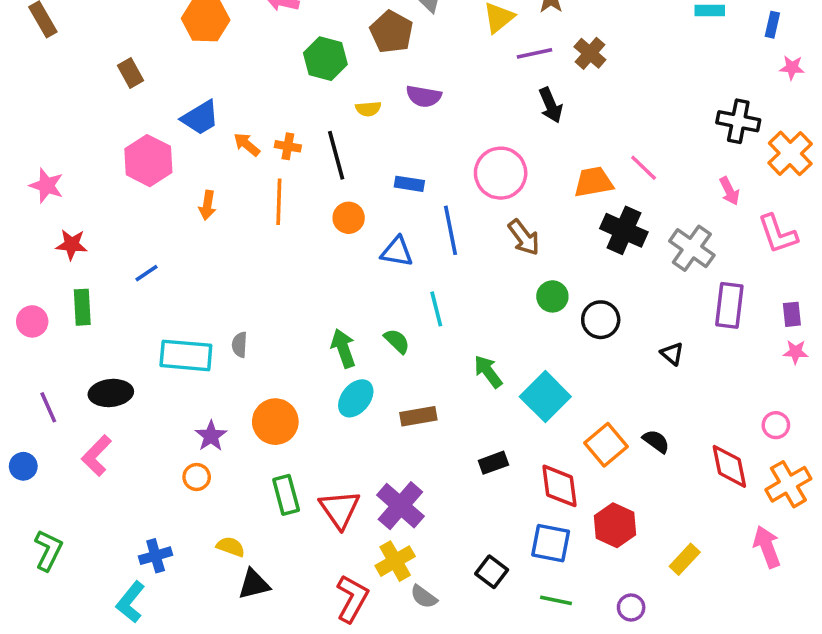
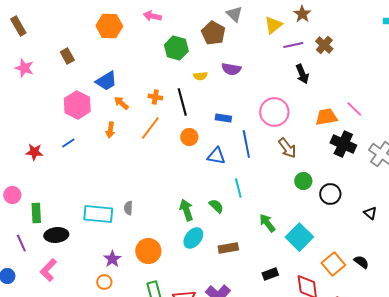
orange arrow: (247, 144) -> (121, 103), moved
pink star: (46, 186) -> (24, 68), moved
orange line: (279, 202) -> (150, 128), turned 35
blue line: (147, 273) -> (68, 143), moved
green rectangle: (82, 307) -> (36, 213), moved

